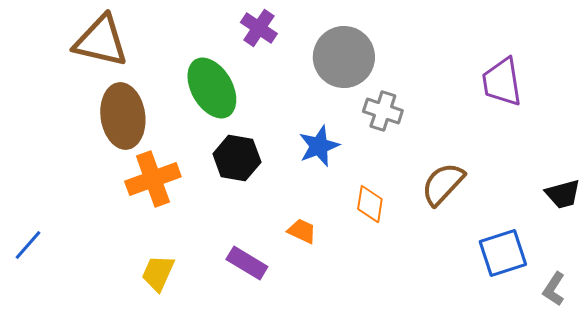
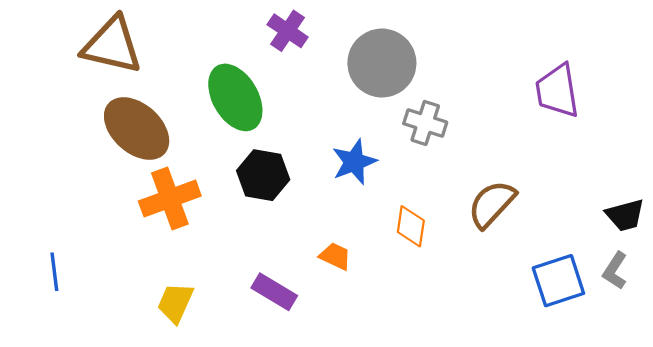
brown ellipse: (123, 116) -> (137, 129), turned -40
blue line: (28, 245) -> (54, 272), moved, turned -48
gray L-shape: (554, 289) -> (615, 271), moved

